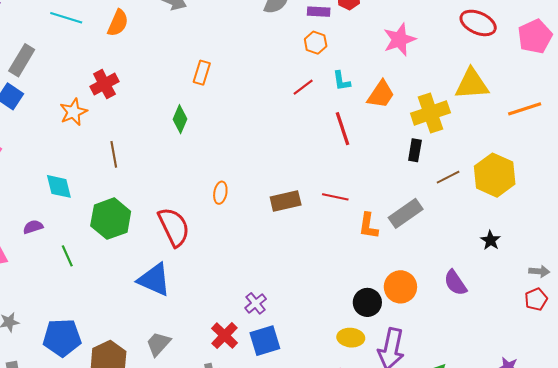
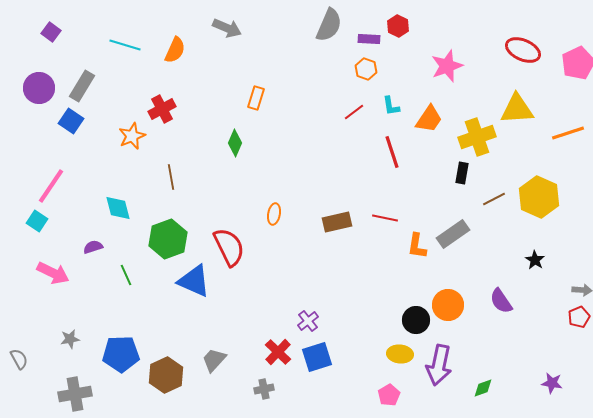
blue triangle: (154, 280) -> (194, 281), moved

